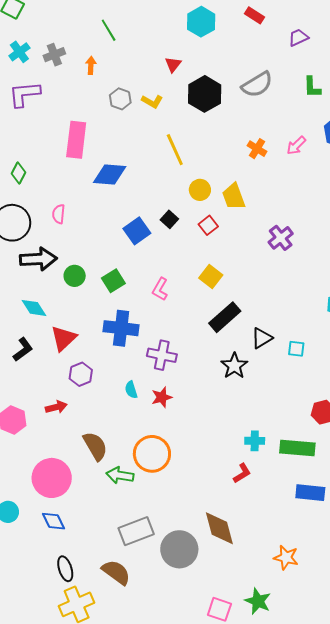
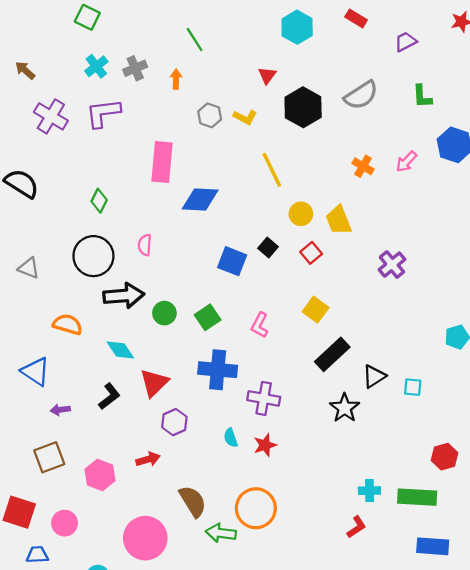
blue square: (137, 231) -> (232, 261), turned -32

